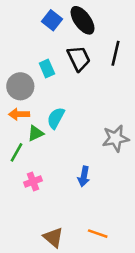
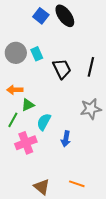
black line: (116, 53) -> (91, 67), moved
black trapezoid: (79, 58) -> (62, 69), moved
gray circle: (20, 86) -> (16, 53), moved
cyan semicircle: (56, 118) -> (44, 122), moved
pink cross: (33, 181) -> (26, 143), size x1.5

